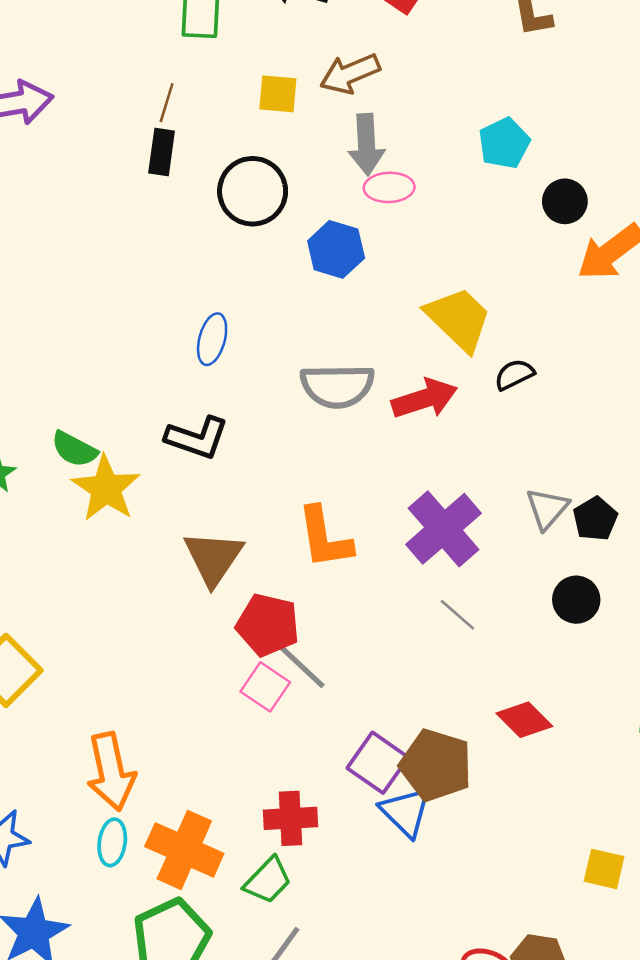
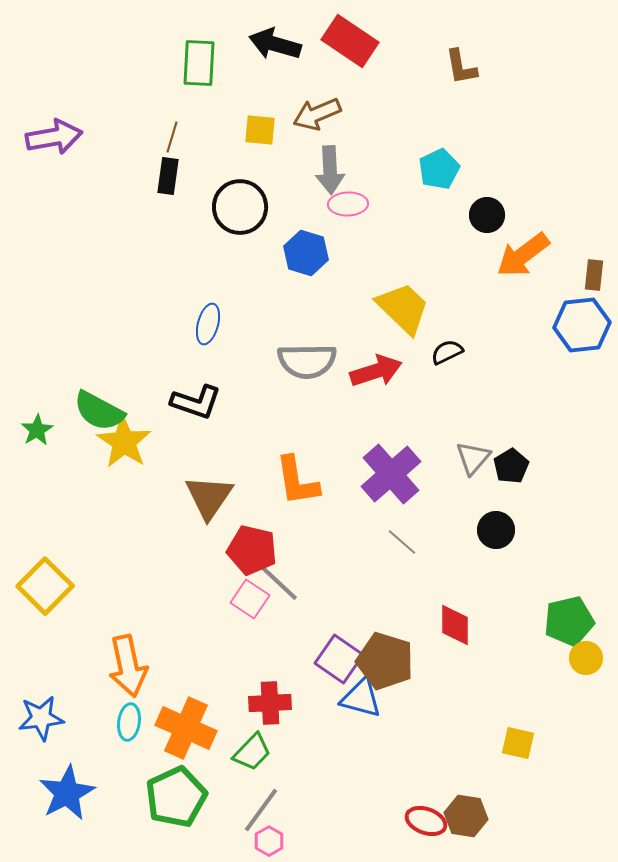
green semicircle: (74, 449) -> (99, 411), size x1.4
red diamond: (524, 720) -> (455, 625), turned 45
blue triangle: (406, 812) -> (361, 698), turned -30

